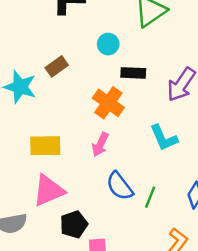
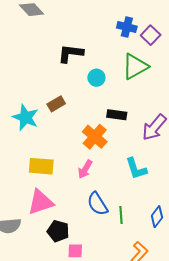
cyan circle: (108, 44) -> (96, 78), moved
green line: (150, 197) -> (121, 215), turned -30
black pentagon: (74, 224) -> (58, 231), turned 30

